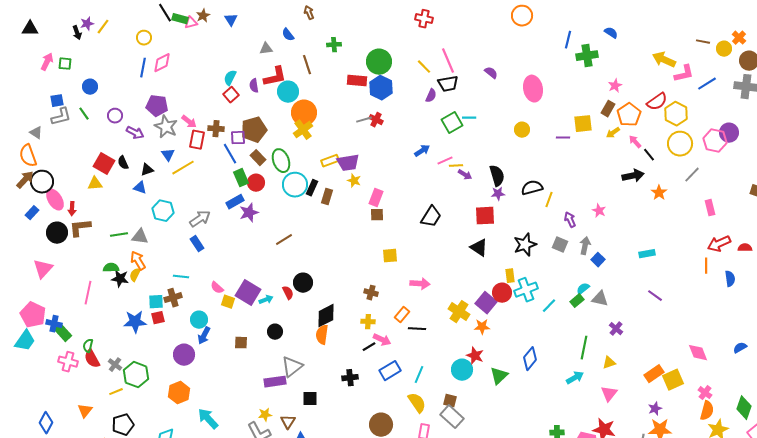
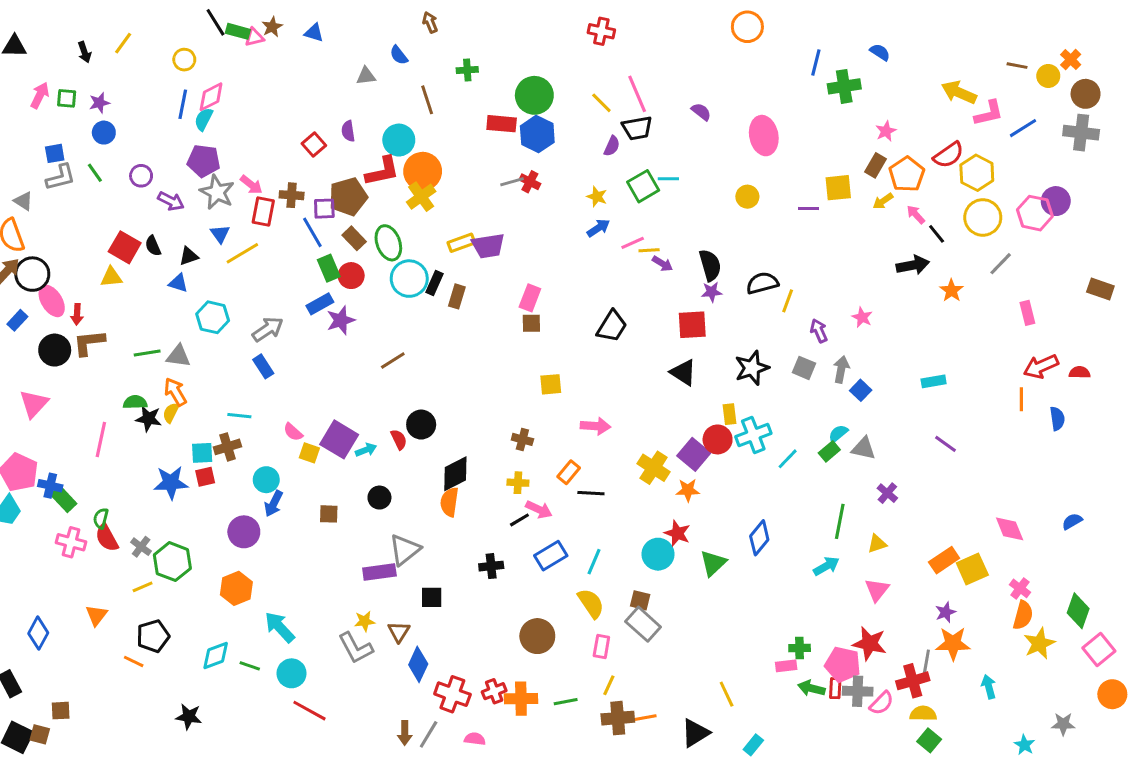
blue triangle: (231, 20) -> (314, 33), turned -40
purple star: (87, 24) -> (99, 103), moved
red L-shape: (275, 77) -> (382, 171), moved
cyan semicircle: (230, 78) -> (204, 119), moved
yellow star: (354, 181) -> (597, 197), moved

